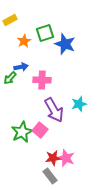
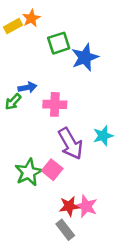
orange star: (24, 41) -> (31, 18), moved
blue star: (65, 44) -> (85, 57), turned 30

